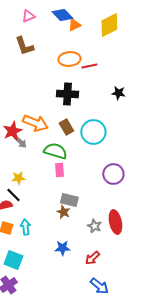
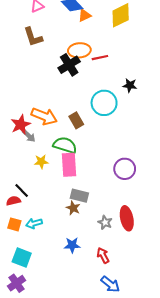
black cross: (67, 94) -> (69, 65), moved, turned -35
cyan circle: (93, 132) -> (104, 103), moved
pink rectangle: (59, 170) -> (69, 165), size x1.6
yellow star: (18, 178) -> (41, 162), moved
cyan arrow: (25, 227) -> (34, 223), turned -98
red arrow: (92, 258) -> (103, 255), turned 105

